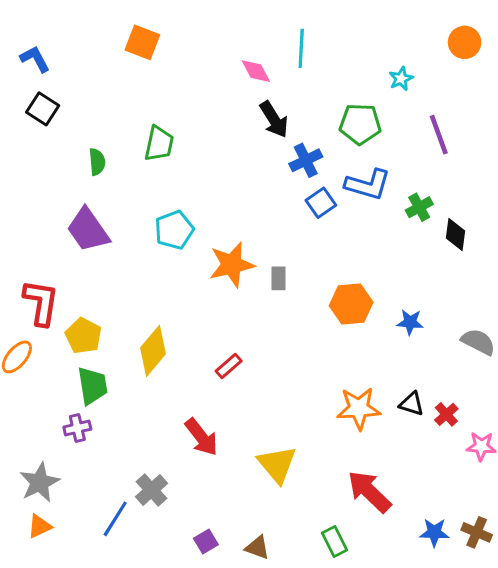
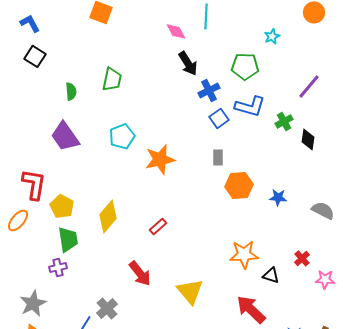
purple line: (439, 135) -> (309, 86), moved, turned 60
gray rectangle: (279, 278) -> (218, 157), moved
black triangle: (412, 404) -> (271, 275), moved

